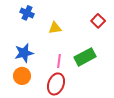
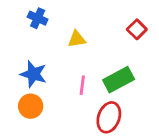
blue star: (24, 53) -> (33, 74), turned 30
red ellipse: (56, 84) -> (109, 117), moved

